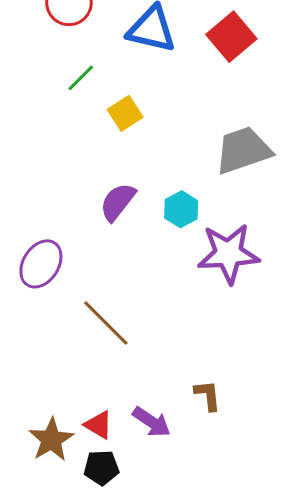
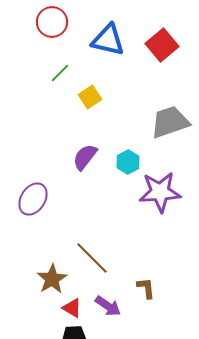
brown line: (106, 323) -> (92, 258), moved
brown star: (51, 440) -> (52, 279), moved

